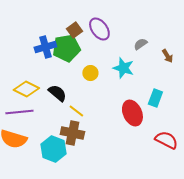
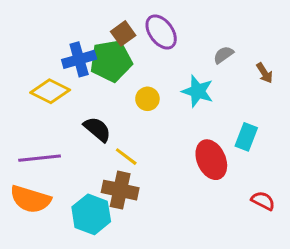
yellow diamond: (26, 89) -> (50, 91), moved
red semicircle: (166, 140) -> (263, 201), size x0.7

